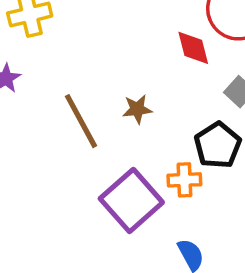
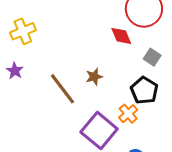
orange cross: (184, 180) -> (128, 114), turned -30

